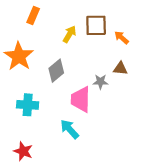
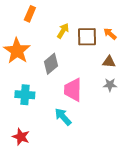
brown square: (96, 25) -> (87, 37), moved
gray star: (100, 82) -> (110, 85), moved

